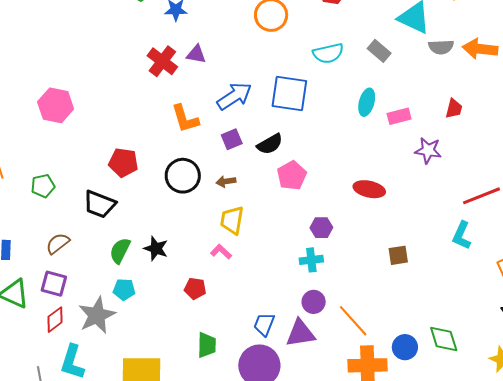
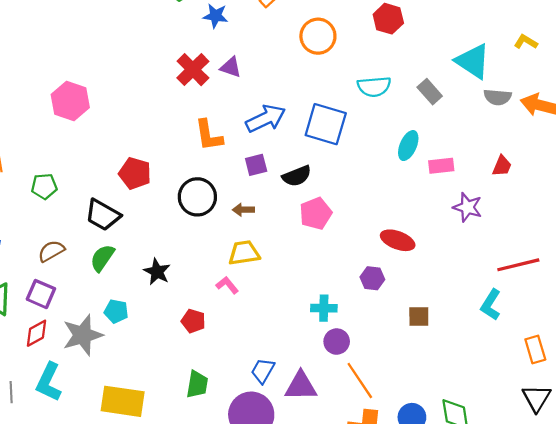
yellow trapezoid: (232, 220) -> (244, 253), turned 64
purple hexagon: (321, 228) -> (372, 278), moved
green semicircle: (120, 251) -> (102, 258), moved
purple circle: (314, 302) -> (337, 342), moved

